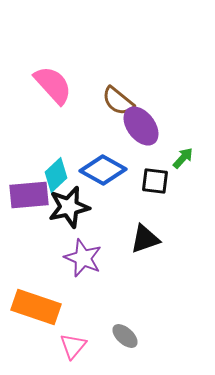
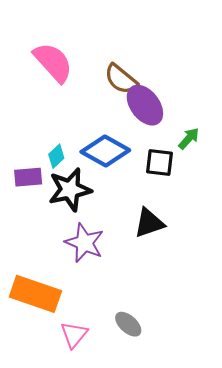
cyan diamond: (56, 175) -> (56, 156), size x0.7
purple rectangle: (29, 195) -> (28, 177), size x0.7

